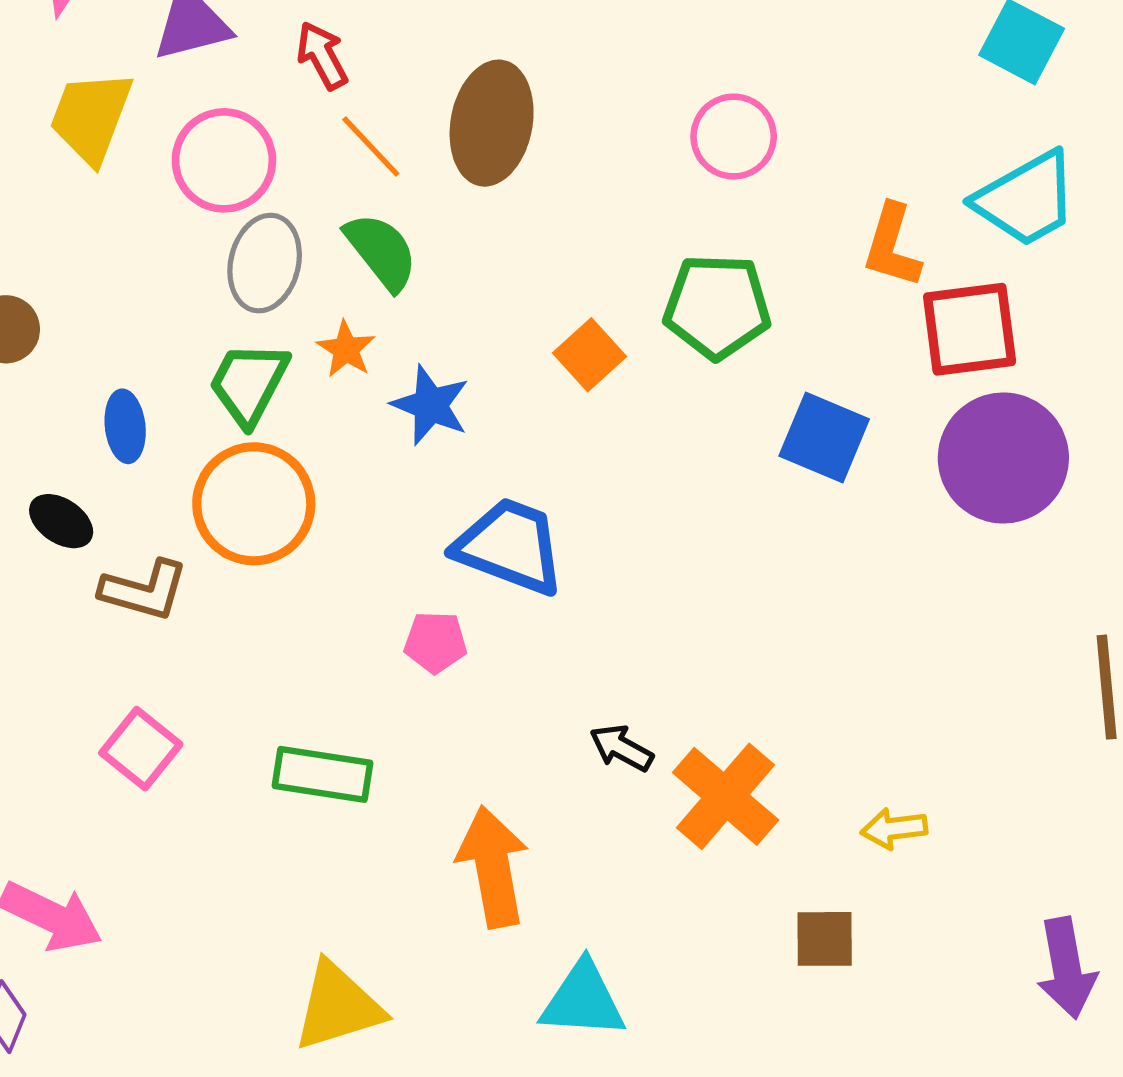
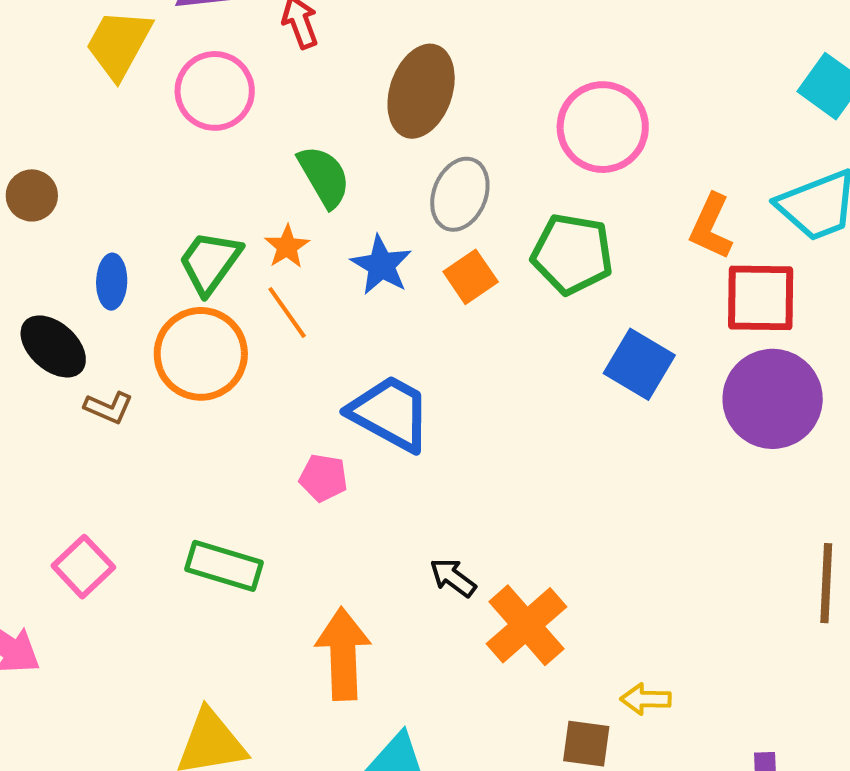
pink circle: (734, 137) -> (603, 127), size x1.4
orange line: (371, 146) -> (287, 312), moved
gray ellipse: (265, 263) -> (460, 194), moved
blue star: (430, 405) -> (381, 265), moved
black ellipse: (61, 521) -> (53, 346), size x1.4
brown L-shape: (144, 590) -> (109, 408), size x0.7
pink square: (141, 749) -> (83, 567), moved
yellow arrow: (894, 829) -> (646, 699), moved

